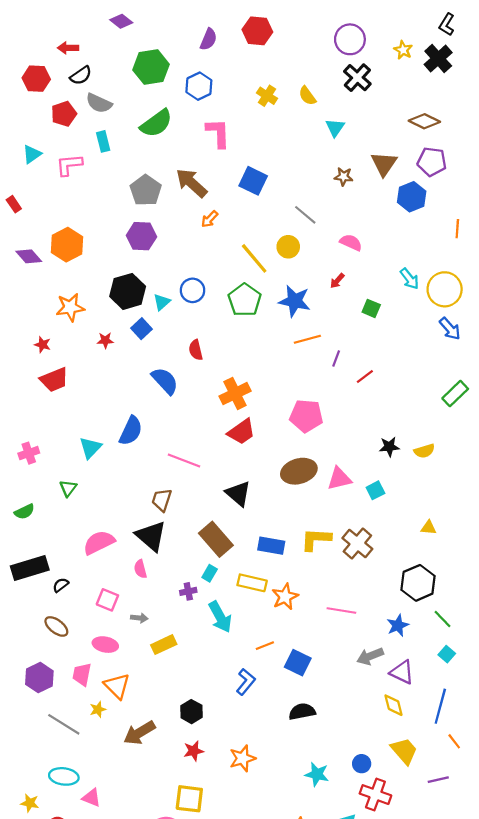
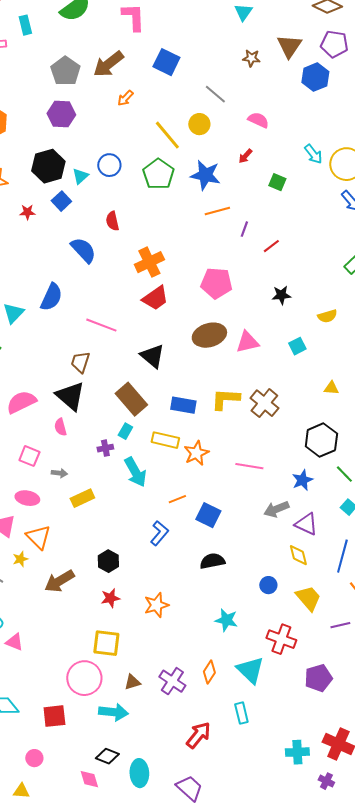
brown arrow: (191, 183) -> (108, 64), turned -80
black star: (389, 447) -> (281, 295), moved
cyan square: (375, 490) -> (297, 346), moved
blue circle: (362, 764) -> (268, 585), moved

